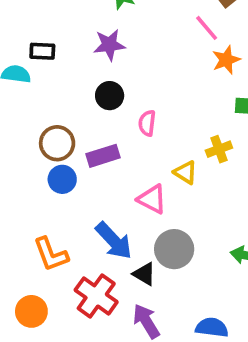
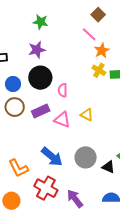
black circle: (110, 96) -> (40, 78), size x1.5
yellow cross: (219, 149) -> (99, 70), moved, turned -32
blue circle: (62, 179) -> (13, 84), moved
pink triangle: (152, 199) -> (62, 120), moved
black triangle: (144, 274) -> (108, 167), moved

